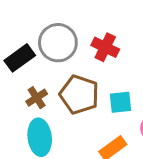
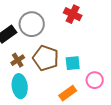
red cross: (105, 47) -> (73, 14), moved

